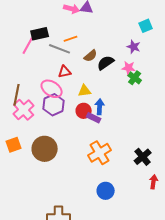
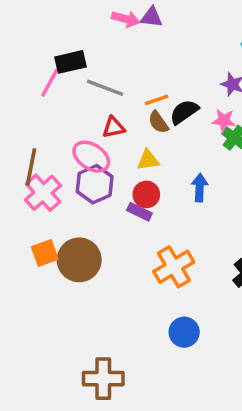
orange line: (71, 39) -> (157, 100), moved
brown semicircle: (91, 56) -> (158, 122), moved, turned 96
blue arrow: (100, 107) -> (200, 188), moved
purple rectangle: (94, 118) -> (139, 212), moved
orange square: (14, 145) -> (45, 253), moved

